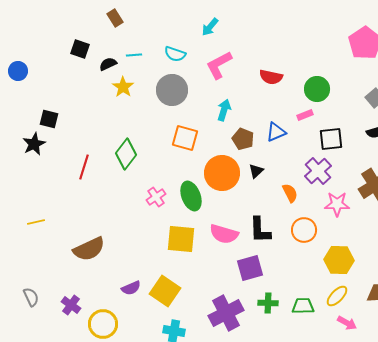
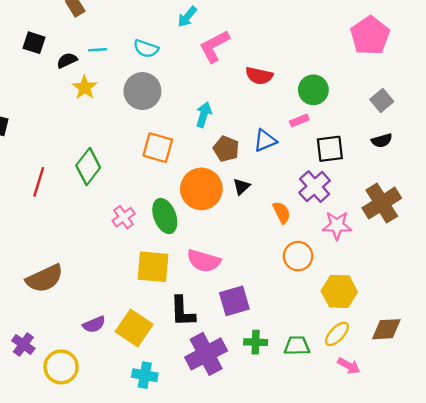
pink L-shape: (219, 65) -> (214, 46), moved
black L-shape: (260, 230) -> (183, 312), moved

